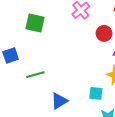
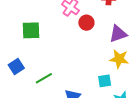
red circle: (104, 33) -> (86, 23), moved

